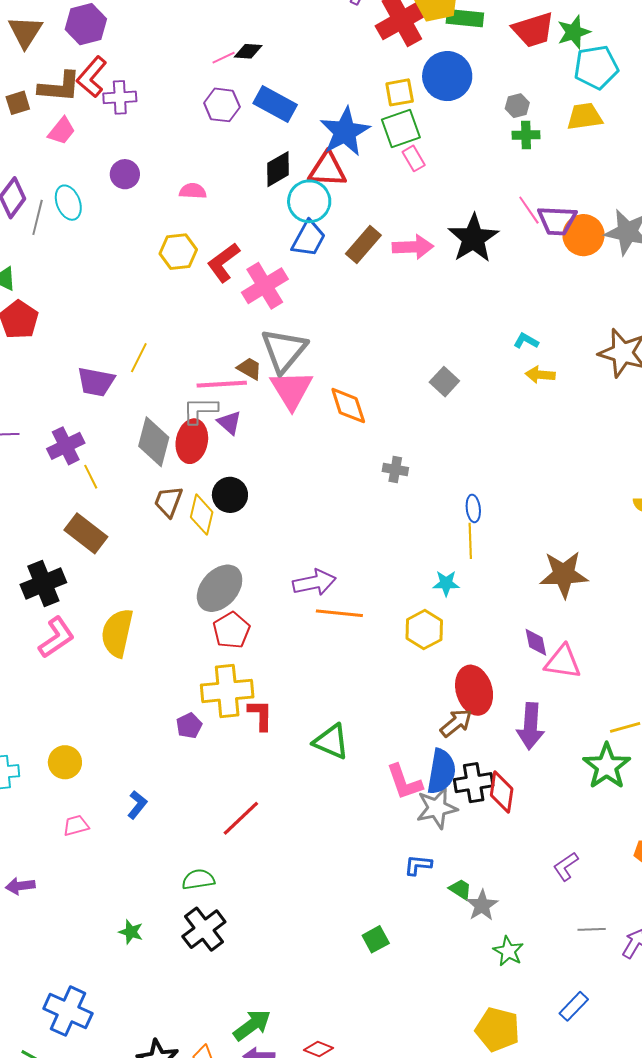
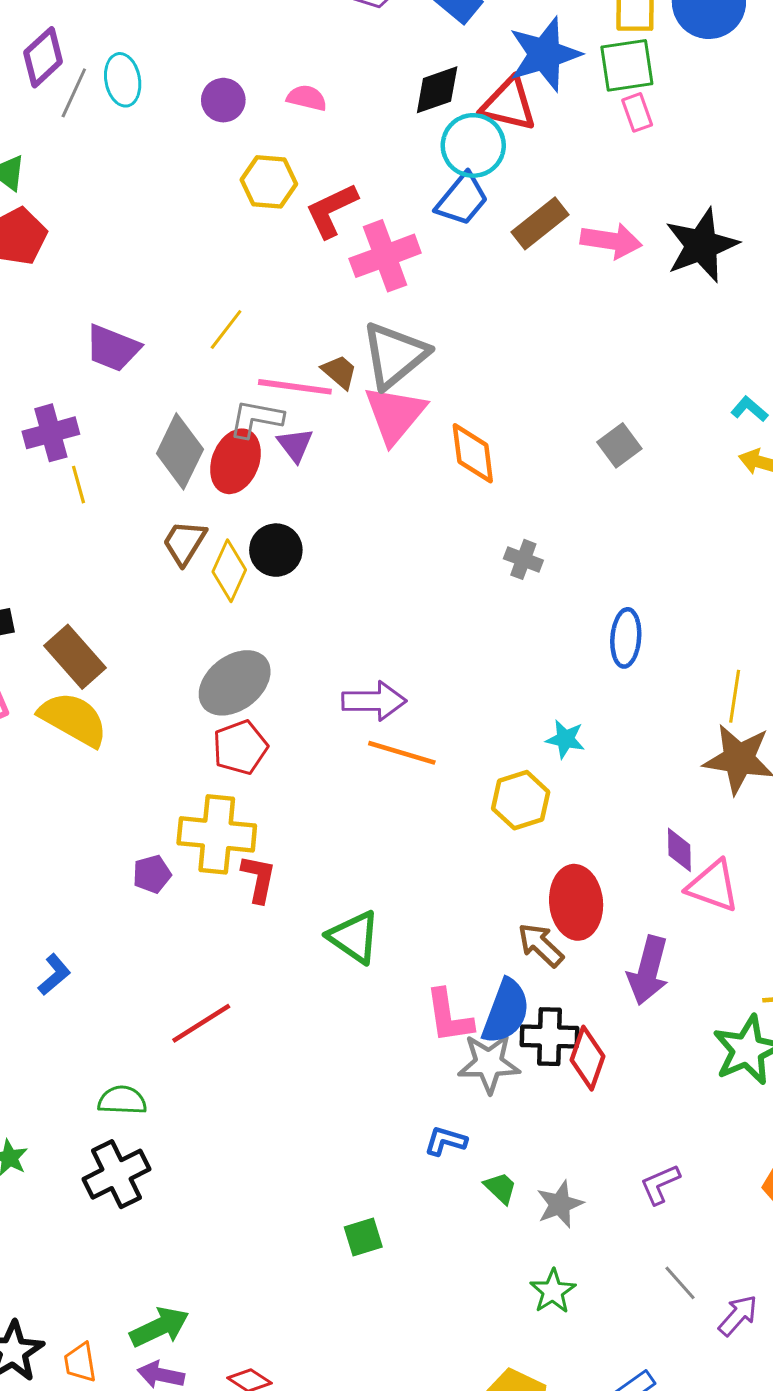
purple circle: (125, 174) -> (223, 100), moved
yellow line: (139, 358) -> (226, 329), moved
blue ellipse: (473, 508) -> (626, 638), size x1.4
brown rectangle: (86, 533) -> (75, 657), moved
yellow line: (470, 541) -> (735, 696), moved
yellow semicircle: (117, 633) -> (73, 719), turned 96
brown arrow: (456, 723) -> (541, 945), turned -108
gray star: (482, 905) -> (560, 1204), moved
gray line: (592, 929) -> (680, 1283), turned 40

